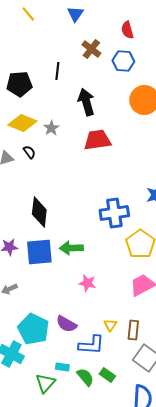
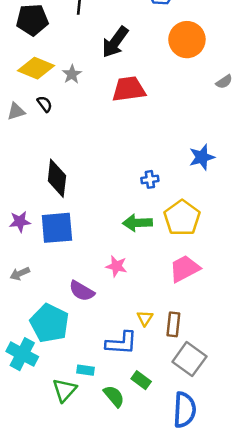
black arrow: (86, 102) -> (115, 42), turned -128
blue cross: (114, 213) -> (150, 179), size x0.5
green arrow: (71, 248) -> (137, 223), moved
purple semicircle: (66, 324) -> (82, 291), moved
green semicircle: (85, 377) -> (114, 396), moved

